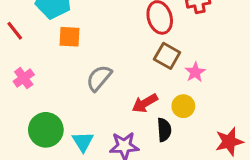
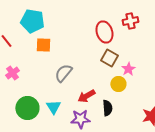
red arrow: (145, 103) -> (86, 96), moved
yellow circle: (183, 106) -> (118, 84), moved
cyan triangle: (83, 142) -> (53, 107), moved

